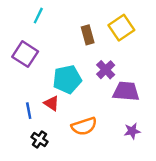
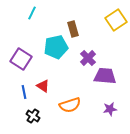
yellow square: (121, 28) -> (116, 20), moved
purple square: (25, 54) -> (21, 59), moved
cyan pentagon: (67, 79) -> (56, 47), moved

